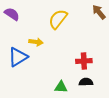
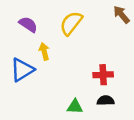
purple semicircle: (12, 14) -> (28, 24), moved
yellow arrow: (36, 42) -> (44, 51), turned -112

